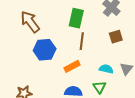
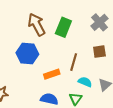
brown arrow: (30, 22) -> (37, 24), moved
brown line: (82, 41) -> (74, 62), moved

